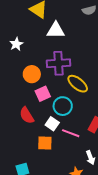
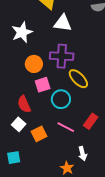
white star: (16, 44) -> (22, 32), size x1.5
white square: (52, 124) -> (19, 124), moved
orange square: (45, 143) -> (39, 134), turned -35

